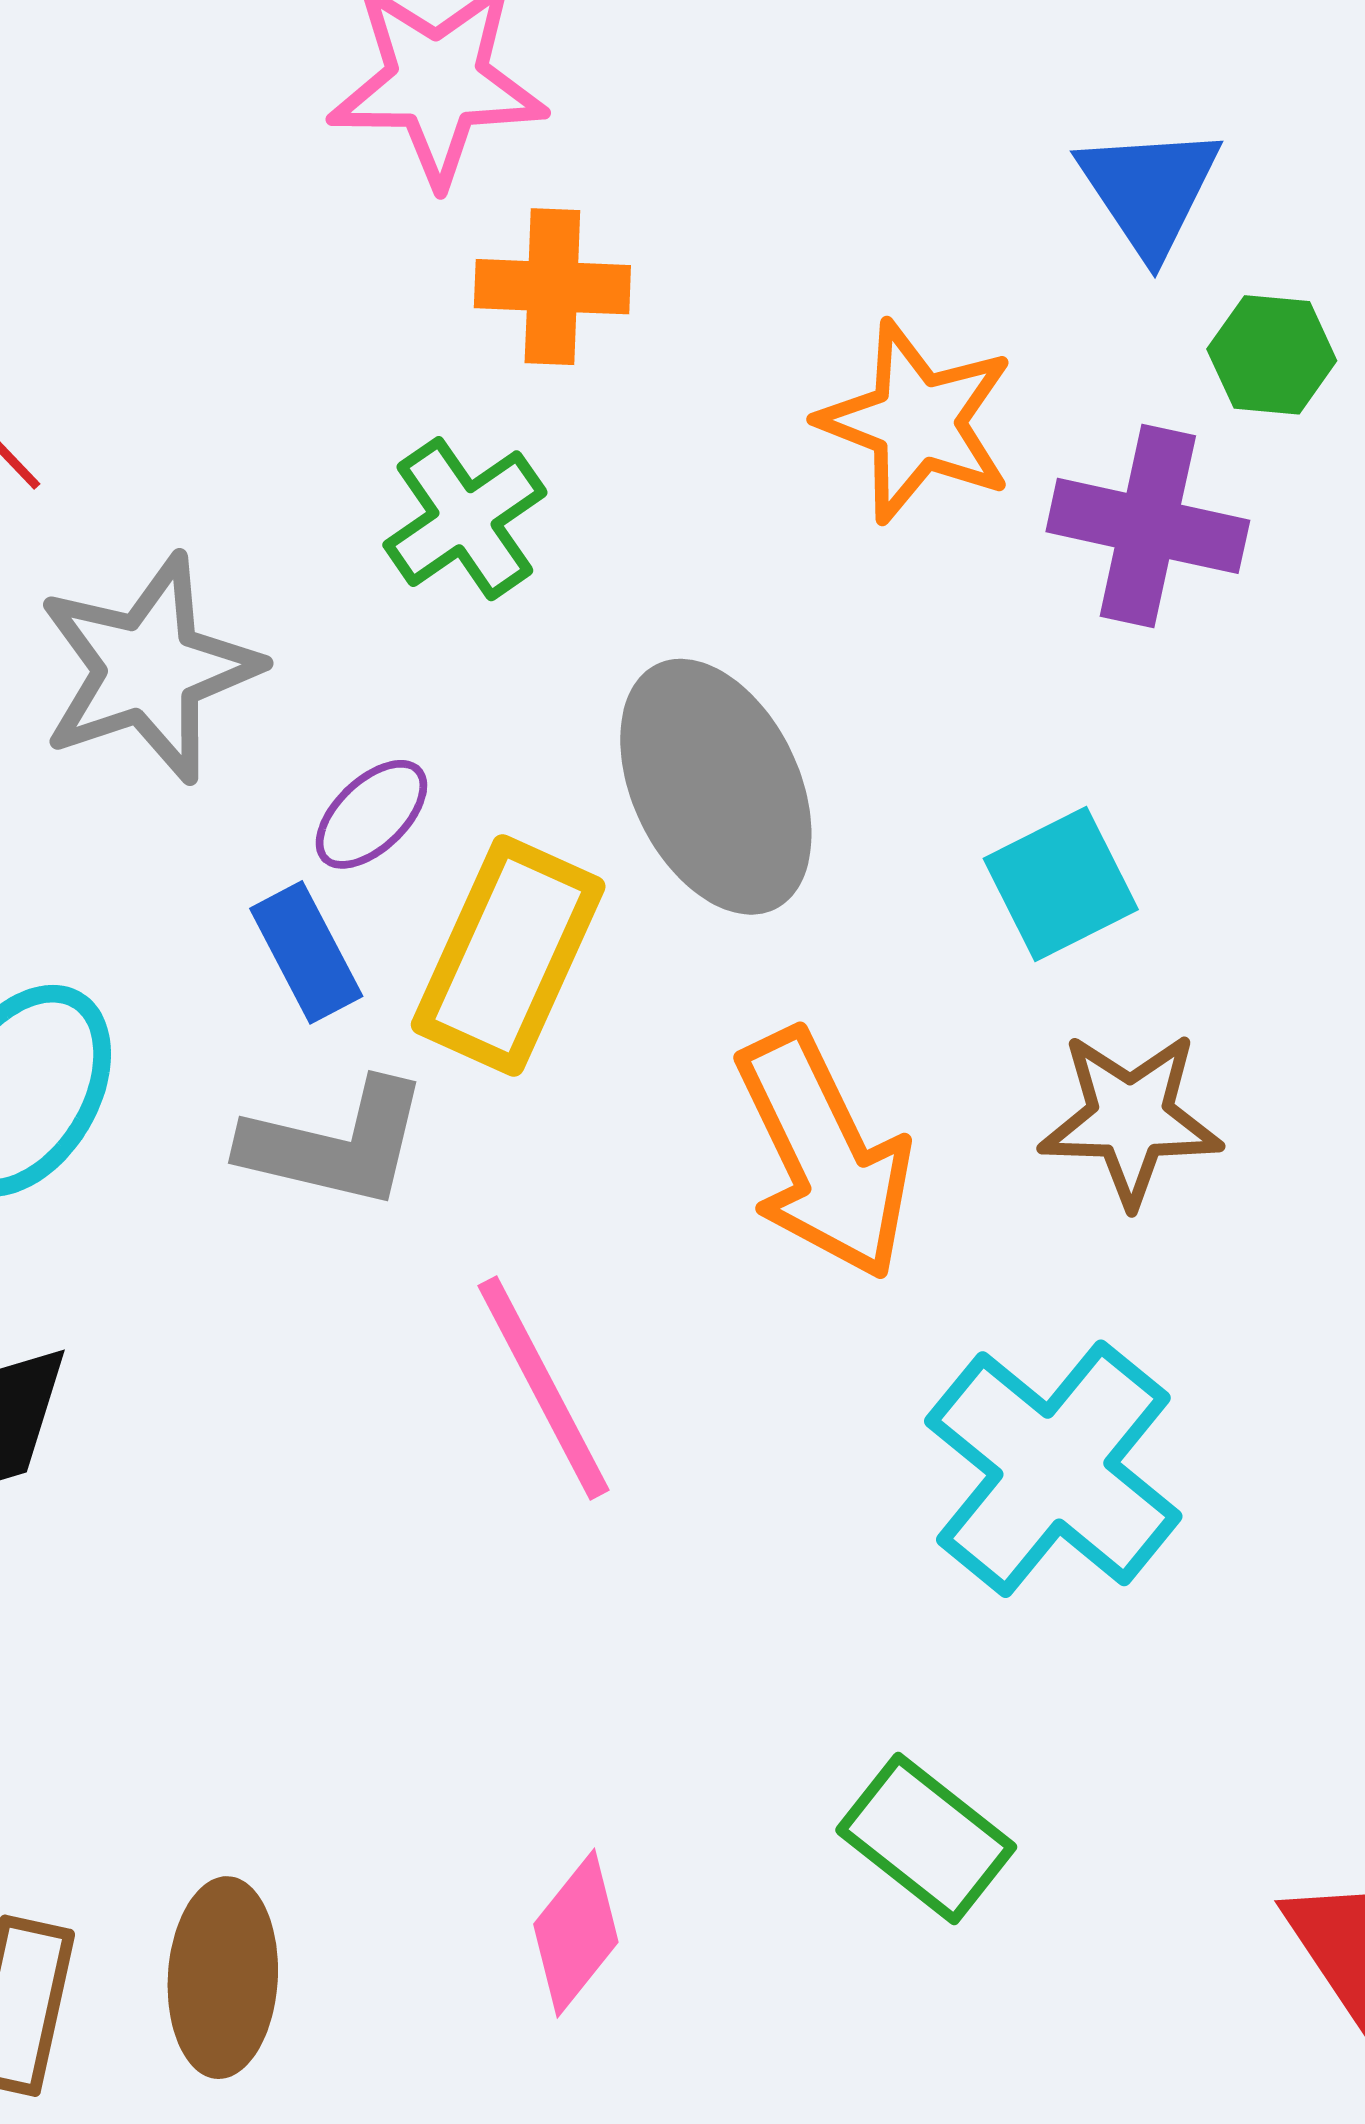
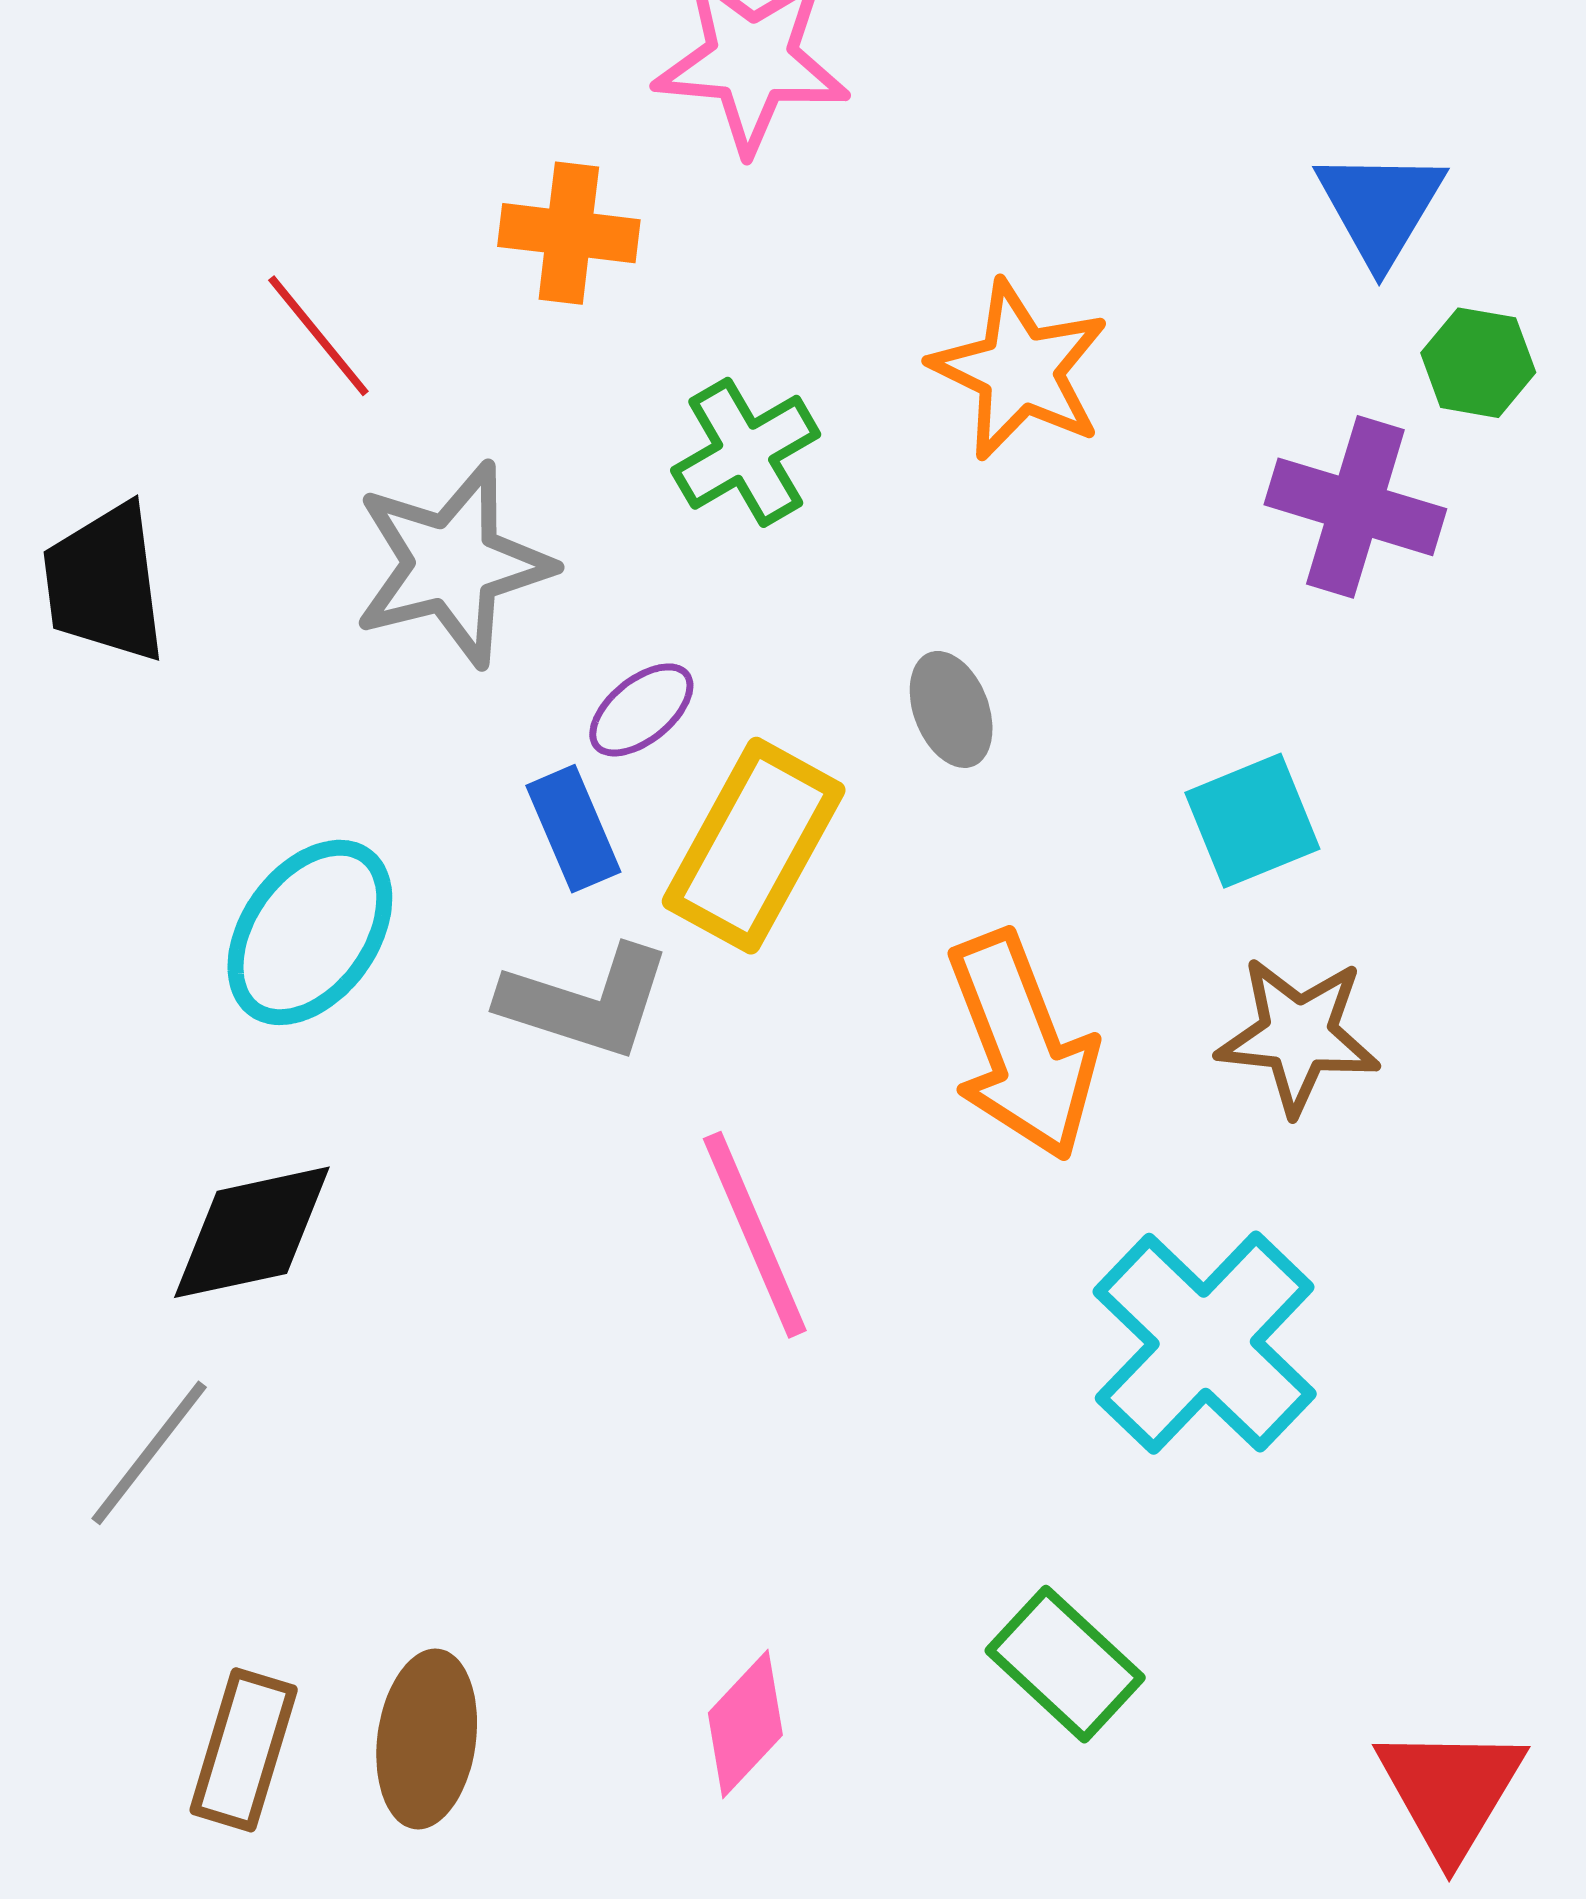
orange cross: (552, 287) -> (569, 233), moved
orange star: (917, 422) -> (1020, 370), moved
gray ellipse: (716, 787) -> (951, 709), size x0.5

